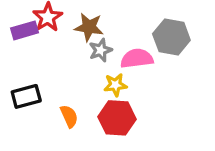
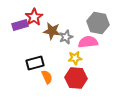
brown star: (89, 27) -> (52, 31), moved
gray hexagon: (171, 37) -> (98, 23), moved
black rectangle: (26, 96) -> (35, 63), moved

